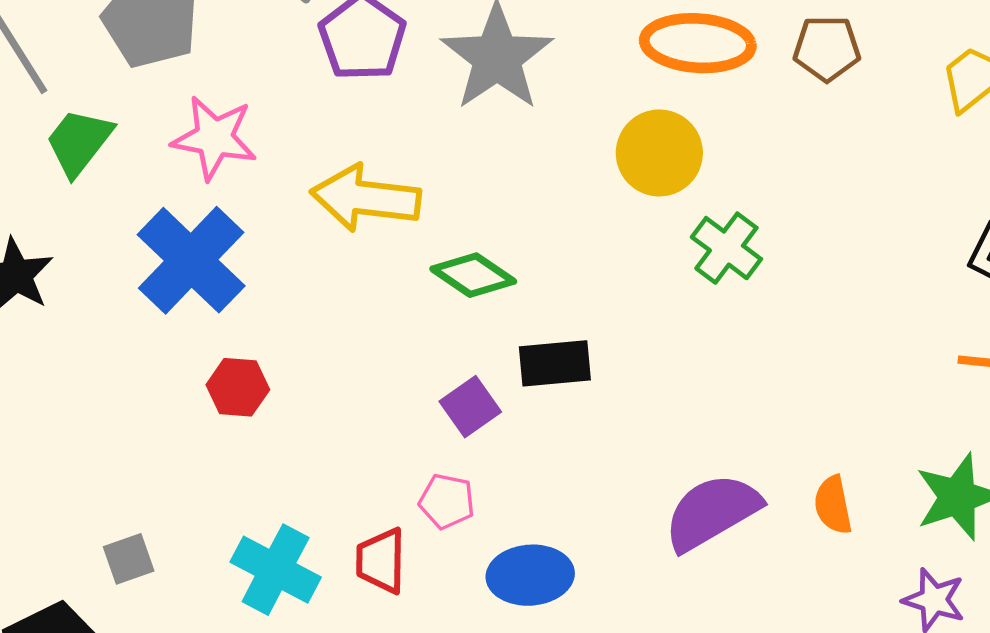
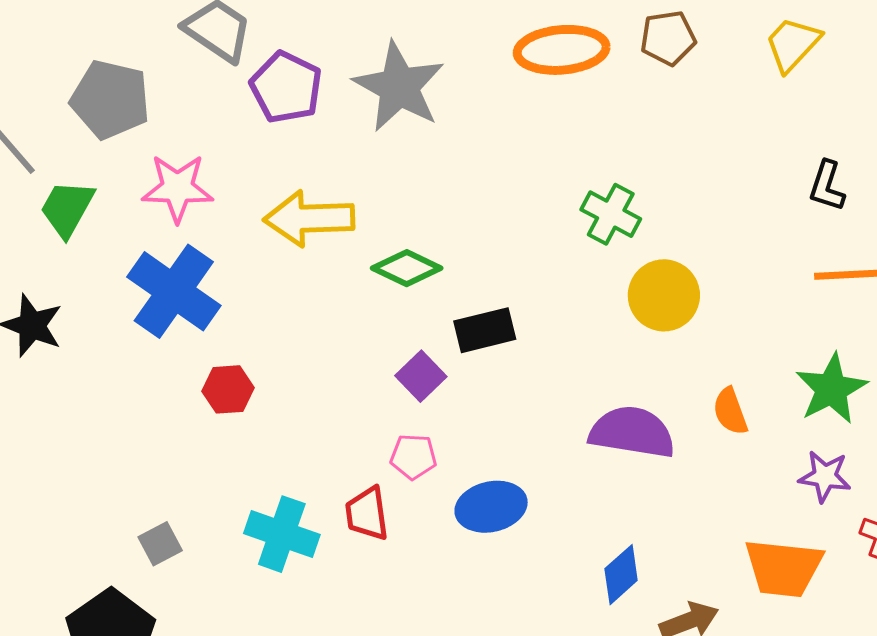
yellow circle: (659, 153) -> (664, 295), moved
purple semicircle: (712, 512) -> (632, 432), turned 48

